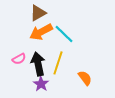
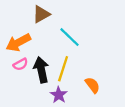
orange arrow: (41, 32) -> (18, 43), moved
purple star: (41, 84) -> (59, 95), moved

